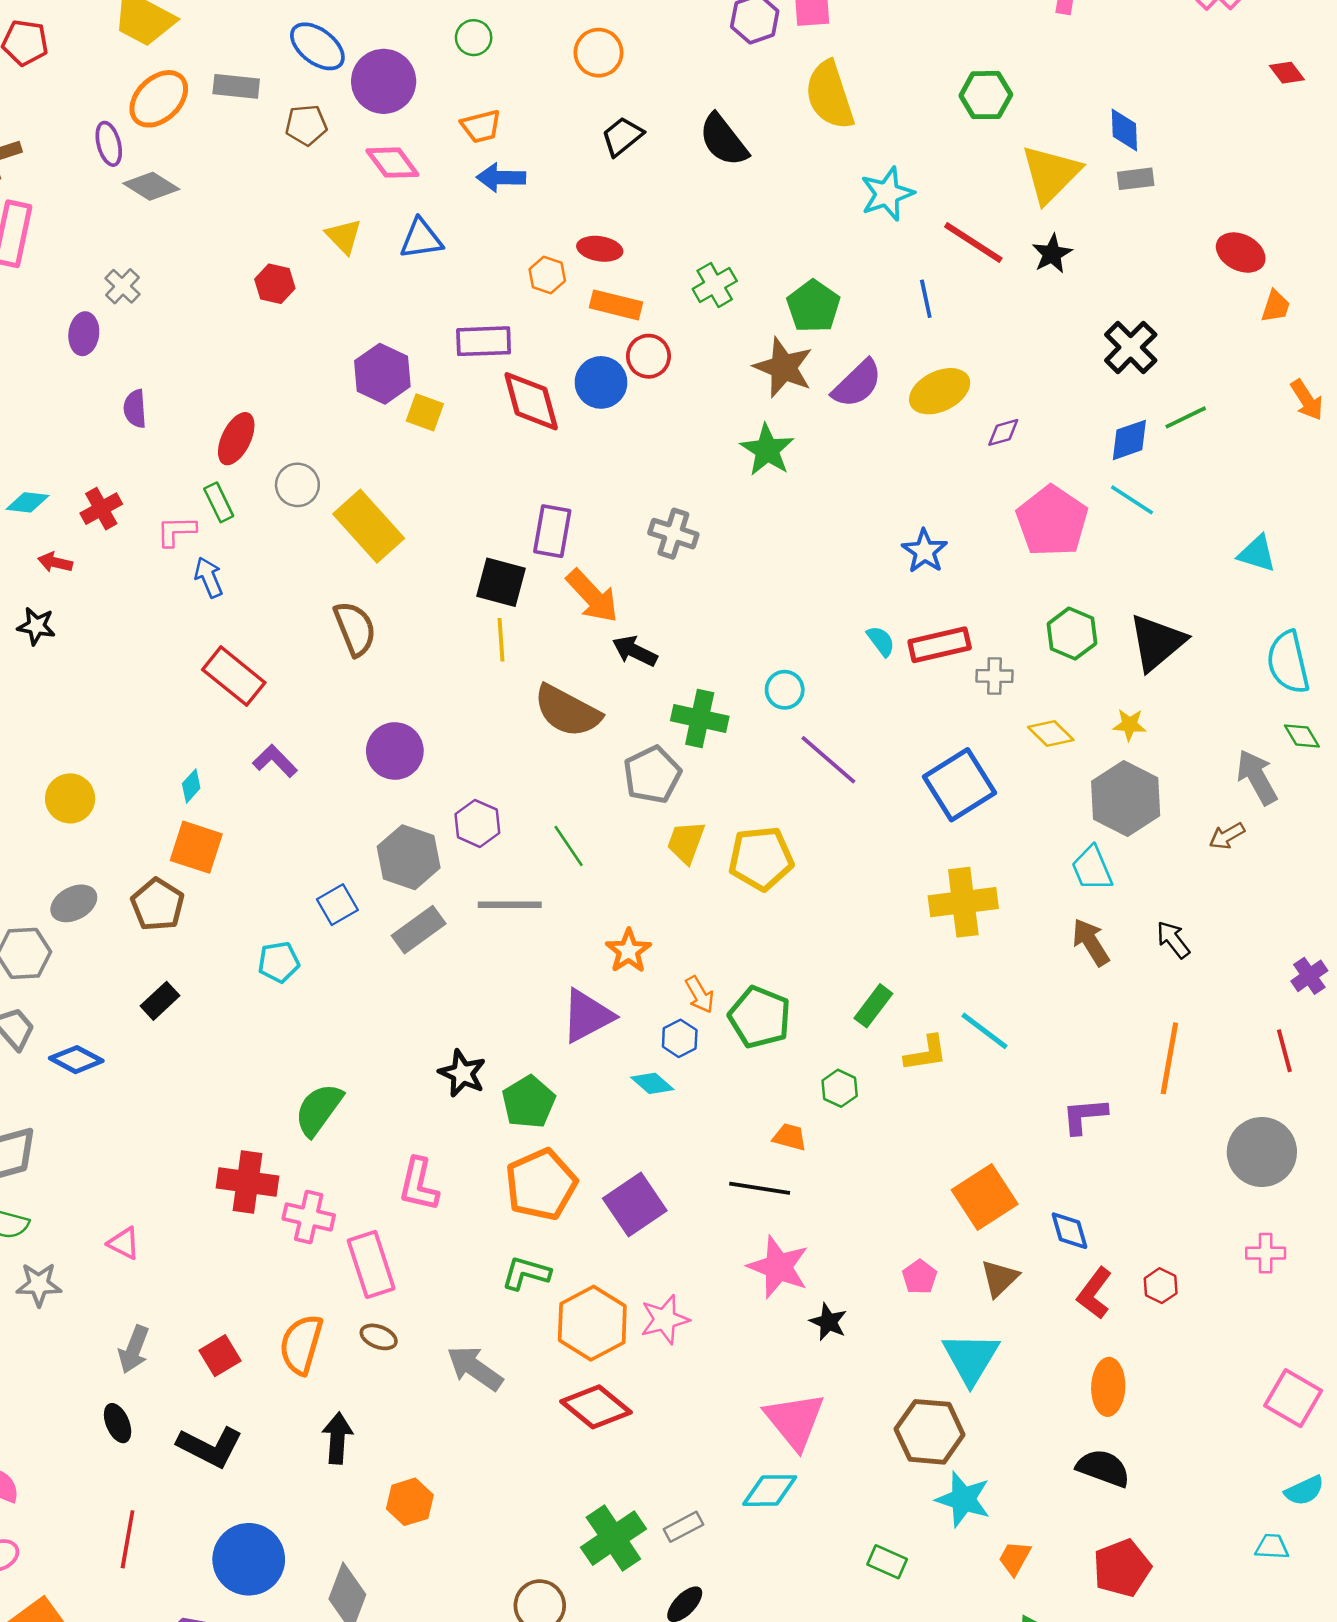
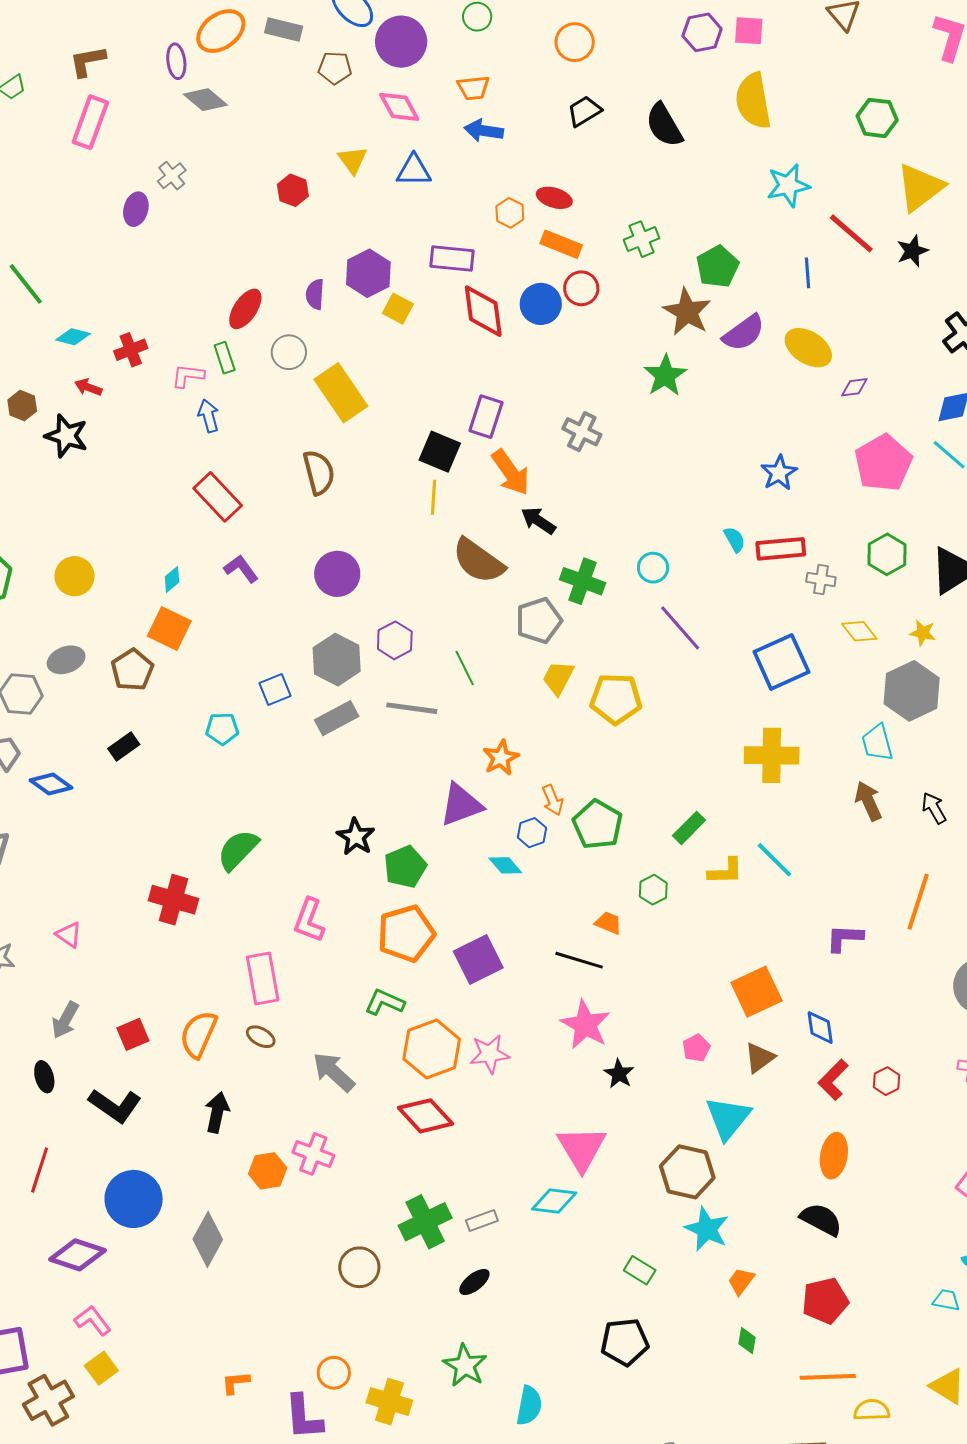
yellow ellipse: (940, 391) -> (808, 348), turned 51
purple semicircle: (135, 409) -> (315, 294), moved
black star: (36, 626) -> (66, 436), size x1.4
pink cross: (309, 1217) -> (313, 1154), moved

